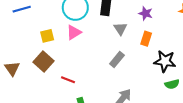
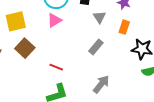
yellow square: (47, 36) -> (16, 21), moved, size x1.5
red line: (68, 80) -> (56, 67), moved

